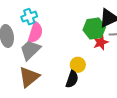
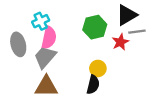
green hexagon: (94, 28) -> (95, 27), moved
brown triangle: (29, 77) -> (46, 86), turned 45

